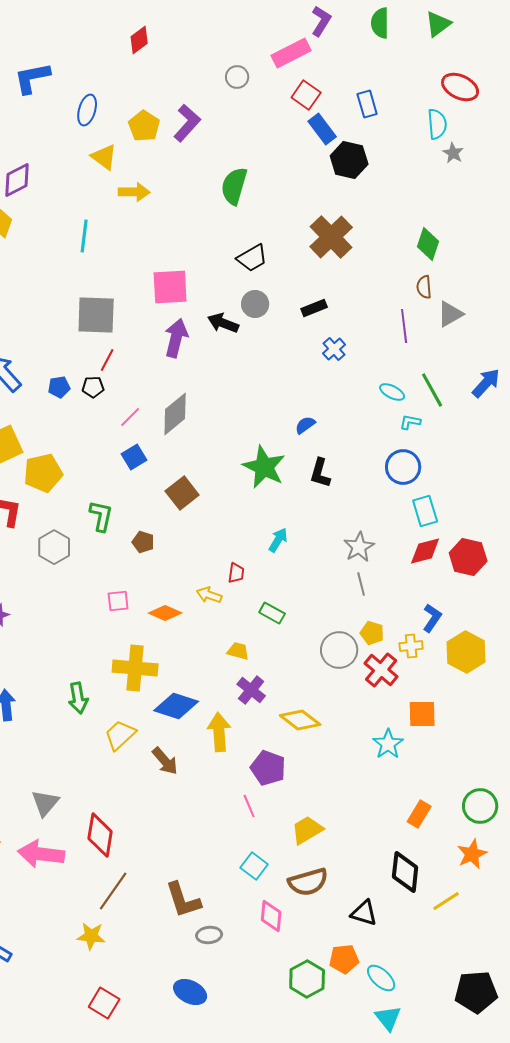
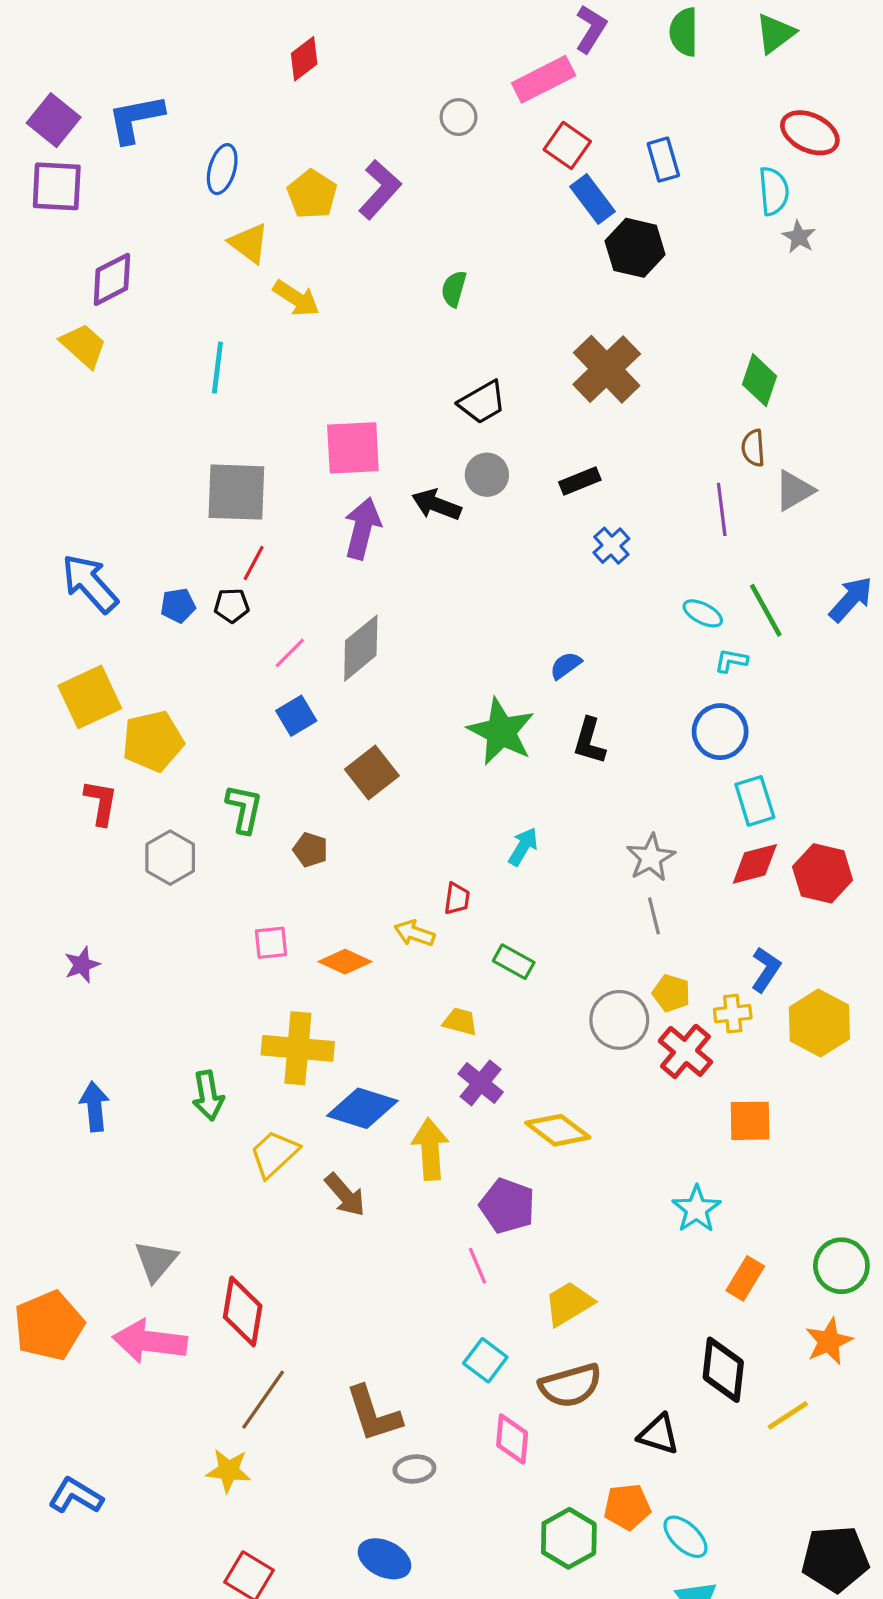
green semicircle: (234, 186) -> (454, 289), size x0.6
yellow arrow: (134, 192) -> (296, 298), turned 32
cyan star: (388, 744) -> (696, 1209), moved

